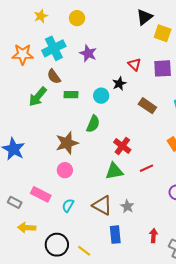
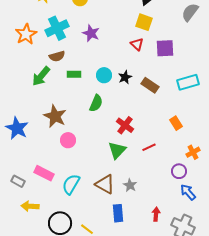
yellow square: (163, 33) -> (144, 22), moved
orange star: (23, 54) -> (26, 34), turned -30
brown semicircle: (54, 77) -> (57, 56), turned -70
black star: (119, 84) -> (125, 77), moved
brown star: (67, 143) -> (55, 116), moved, turned -30
pink circle: (65, 170) -> (68, 140), moved
green triangle: (114, 171) -> (117, 150), turned -36
cyan semicircle: (68, 205) -> (71, 184), size x1.5

